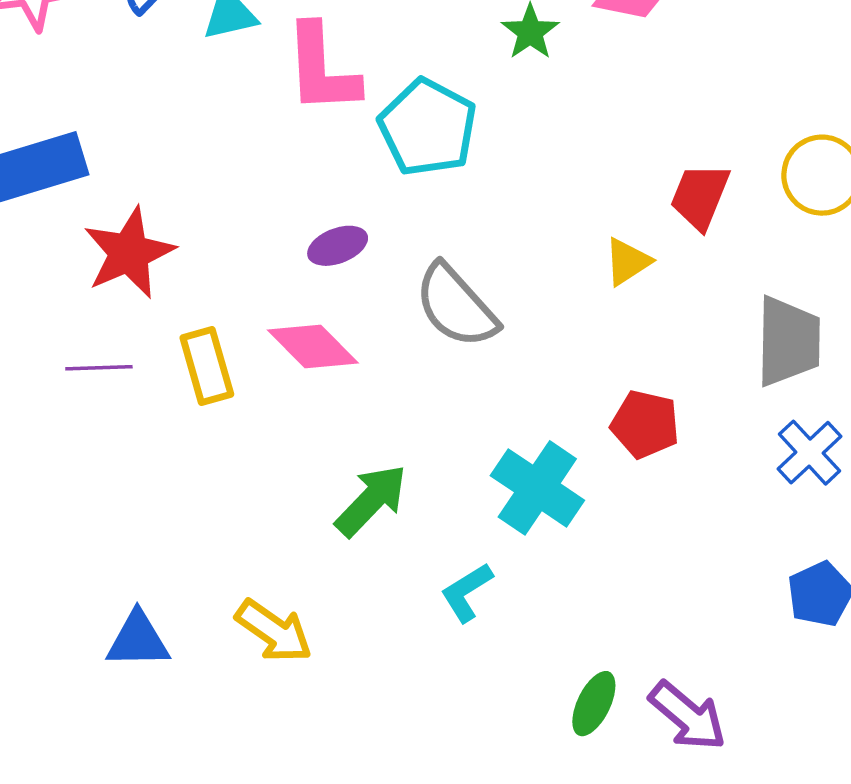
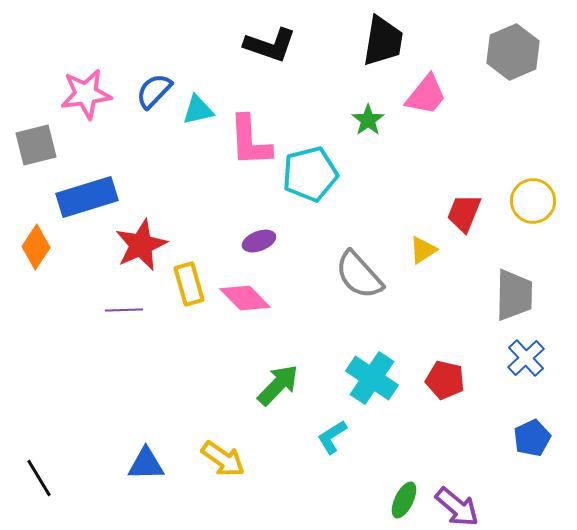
cyan pentagon: (428, 127) -> (310, 174), turned 30
gray semicircle: (456, 306) -> (359, 275), moved
yellow rectangle: (207, 366) -> (189, 284), moved
red pentagon: (645, 424) -> (445, 380), moved

